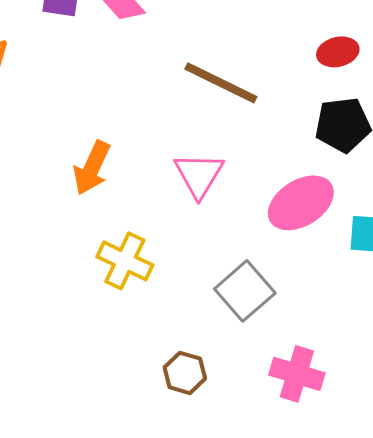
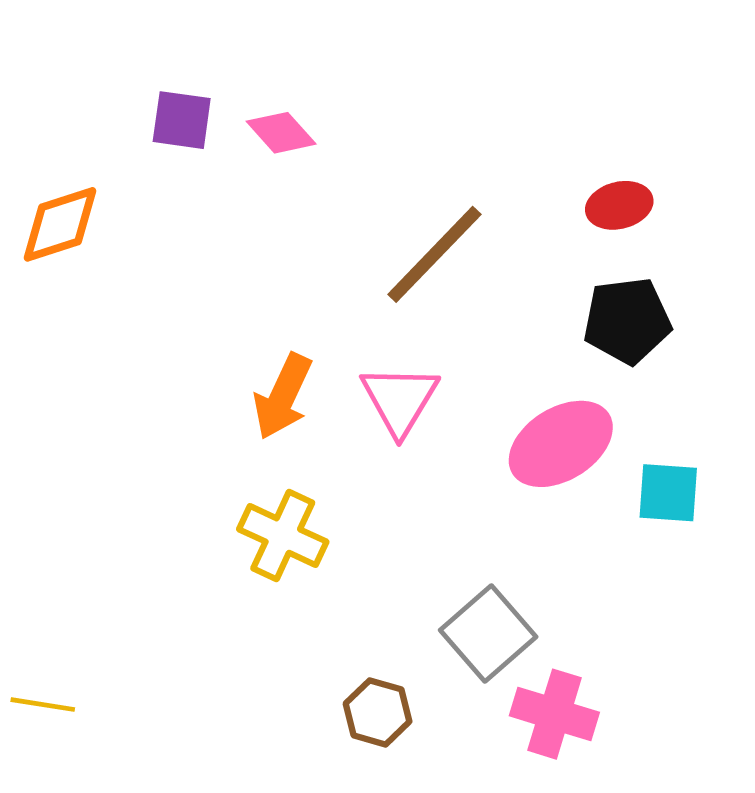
brown line: (221, 83) -> (434, 254), turned -72
orange arrow: (92, 168) -> (283, 396), moved
gray square: (245, 291) -> (488, 633), moved

